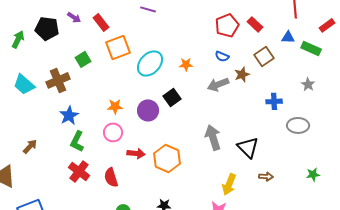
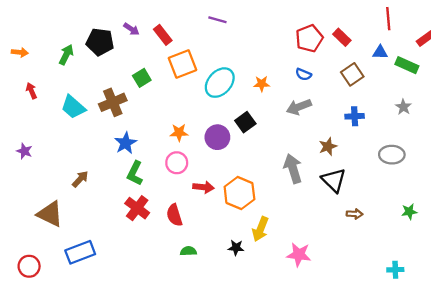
brown star: (242, 74) -> (328, 146), moved
blue cross: (274, 101) -> (355, 116), moved
yellow arrow: (229, 184) -> (260, 229), moved

